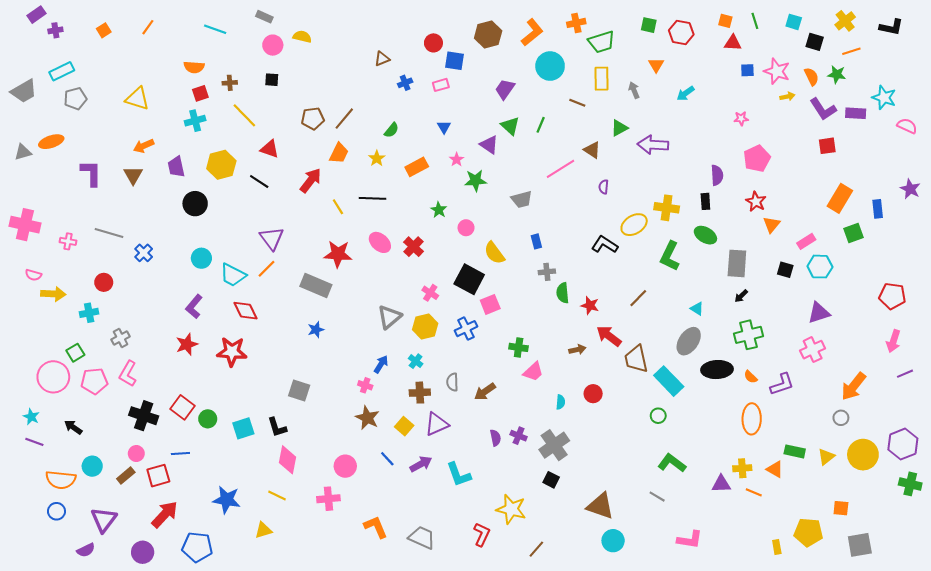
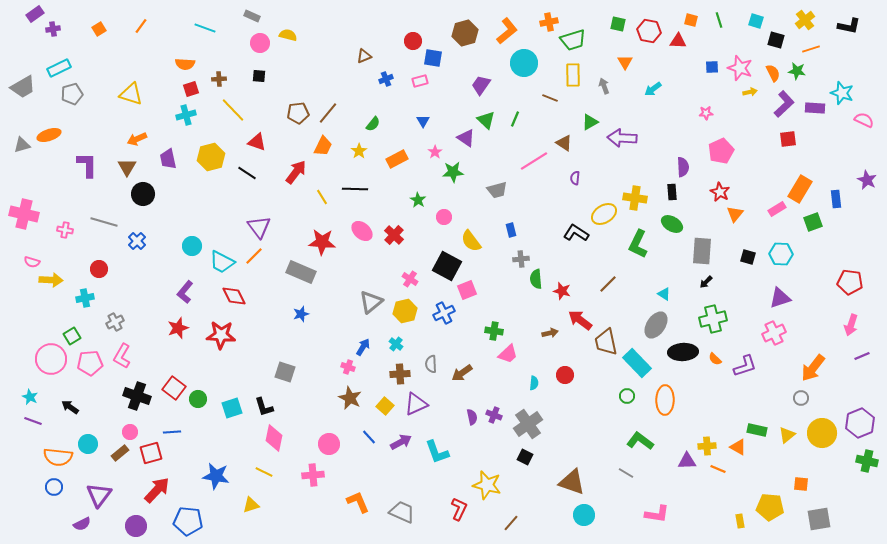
red triangle: (733, 43) -> (678, 41), moved
purple L-shape: (823, 109) -> (784, 104), turned -100
black circle: (195, 204) -> (143, 194), moved
pink rectangle: (806, 241) -> (777, 209), moved
orange ellipse: (752, 419) -> (665, 400), moved

